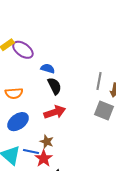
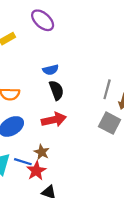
purple ellipse: (23, 50) -> (43, 20), moved
blue semicircle: (48, 69) -> (51, 70), turned 144

